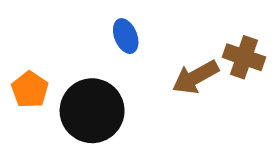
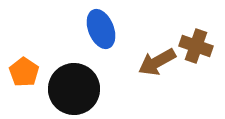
blue ellipse: (126, 36) -> (101, 29), size x1.4

